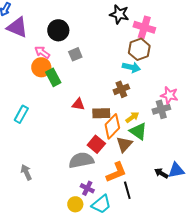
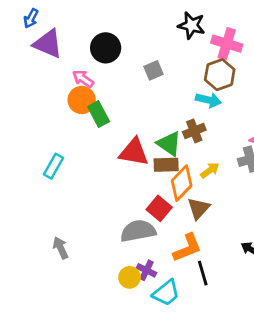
gray square: (75, 54) -> (153, 70), moved
red triangle: (78, 104) -> (134, 152), size x1.6
green triangle: (138, 131) -> (169, 144), moved
yellow circle: (75, 204) -> (130, 277), moved

